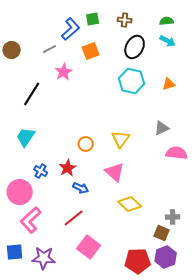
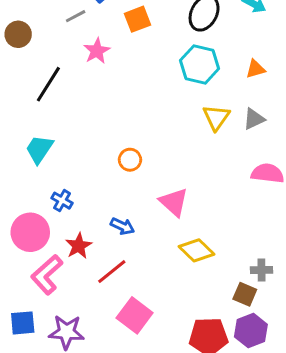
brown circle: (12, 50) -> (18, 34), moved
gray triangle: (162, 128) -> (254, 119), moved
yellow triangle: (121, 139) -> (216, 117), moved
red star: (68, 168) -> (79, 246), moved

